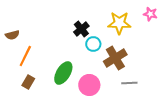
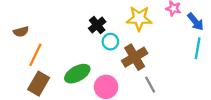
green ellipse: (63, 73) -> (77, 74), turned 30
brown rectangle: (28, 82) -> (39, 84), size x1.5
gray line: (129, 83) -> (150, 85), turned 63

